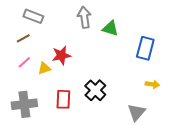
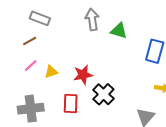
red star: (61, 55) -> (83, 75), moved

